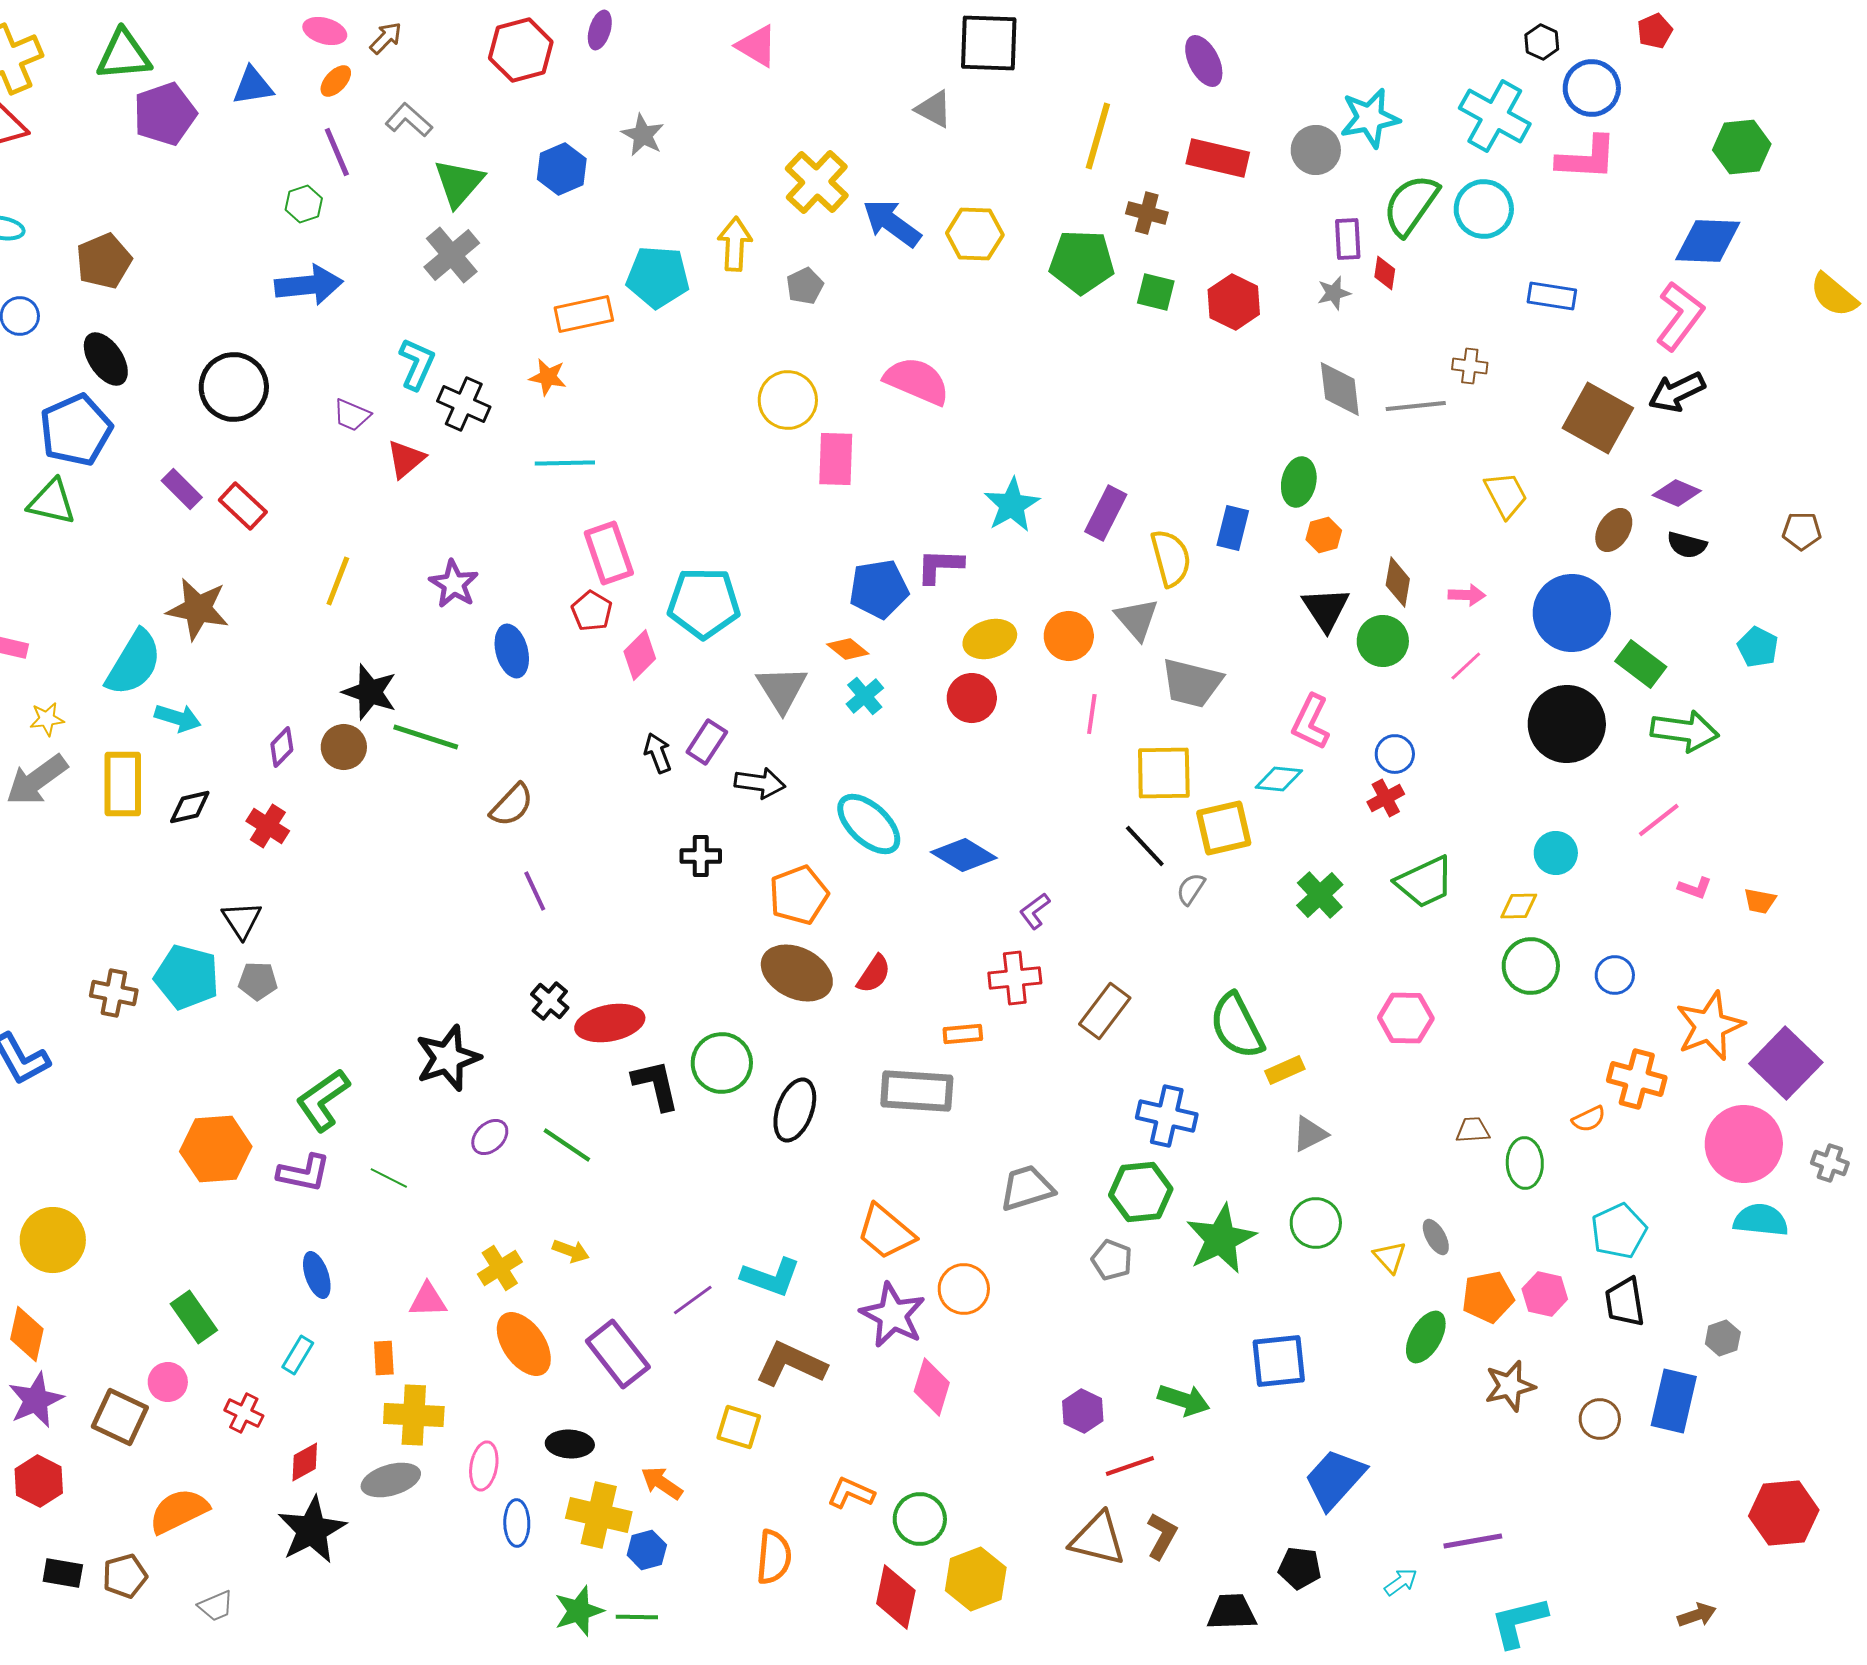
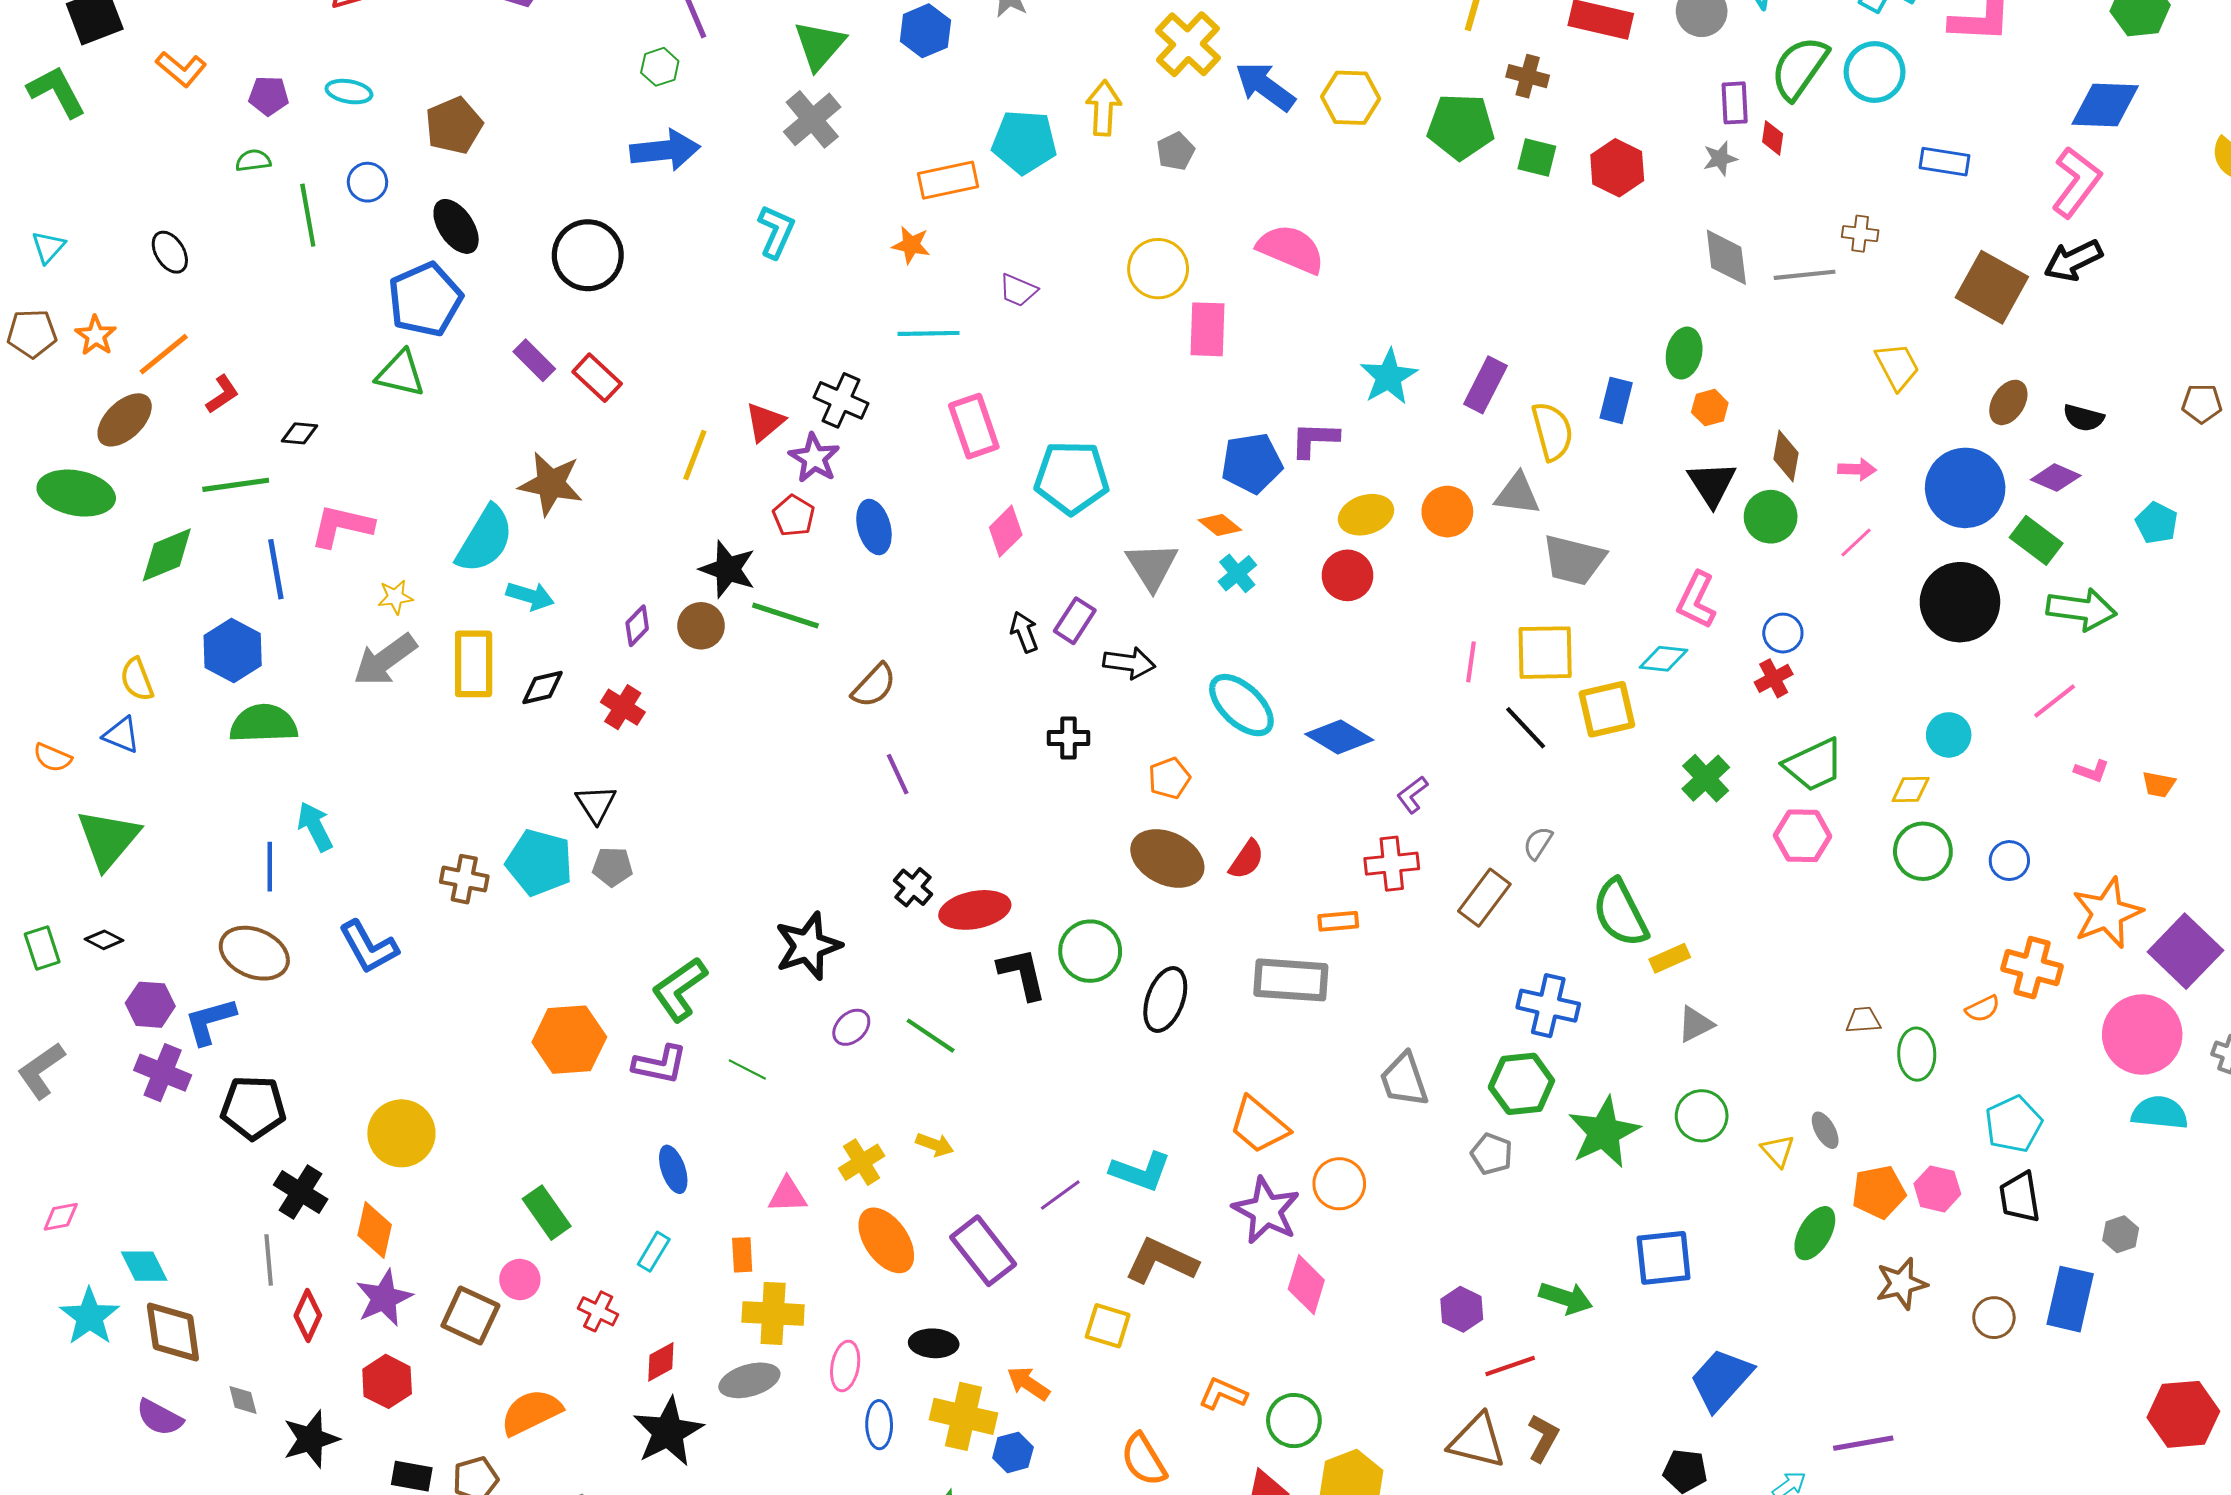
black cross: (464, 404) -> (841, 400), moved
purple trapezoid: (352, 415) -> (1018, 290), moved
red triangle: (406, 459) -> (765, 422), moved
purple diamond: (1677, 493) -> (2056, 478), moved
red pentagon: (592, 611) -> (794, 516), moved
gray triangle: (1137, 619) -> (1517, 494), turned -42
pink line: (1092, 714) -> (1471, 662), moved
gray semicircle: (1191, 889) -> (1538, 843), moved
orange pentagon: (799, 895) -> (1169, 778), size x0.7
pink hexagon: (1406, 1018) -> (1802, 836), moved
gray trapezoid: (1027, 1188) -> (1404, 1080), turned -92
orange semicircle: (774, 1557) -> (1144, 1460), turned 144

